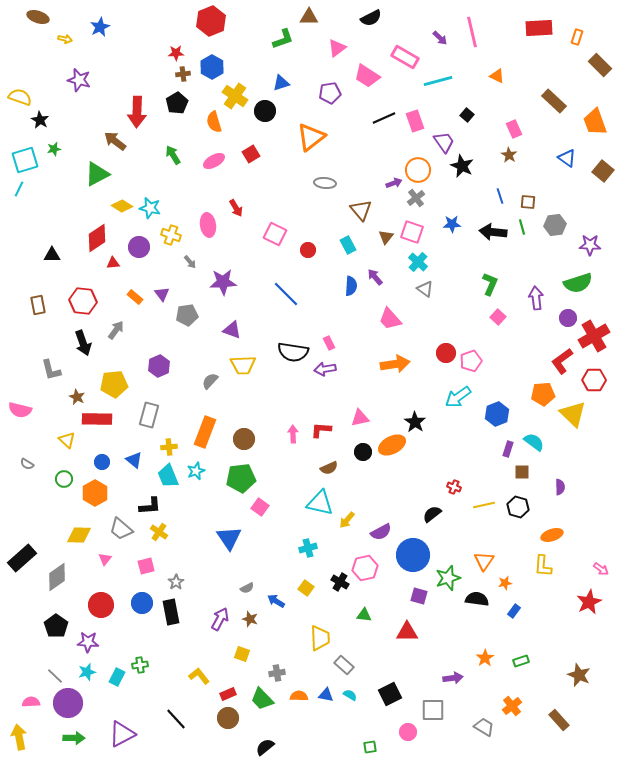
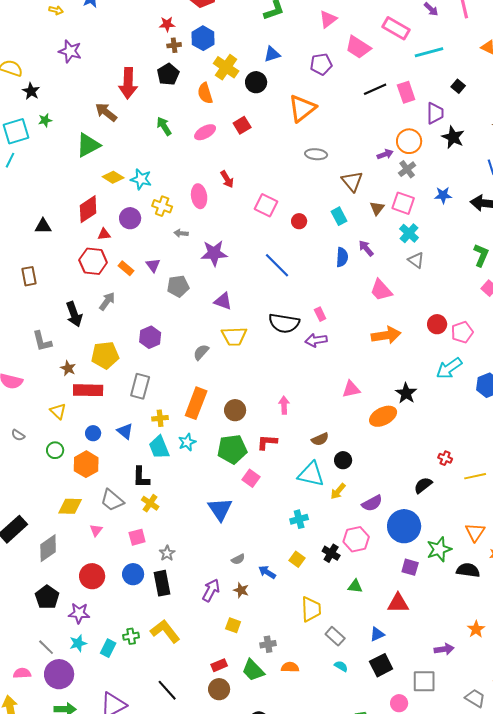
purple trapezoid: (444, 142) -> (435, 113), turned 35
gray arrow: (190, 262) -> (181, 233), turned 136
red hexagon: (83, 301) -> (93, 261), moved
red L-shape: (321, 430) -> (267, 442), moved
black circle: (363, 452) -> (343, 460), moved
black L-shape: (150, 506) -> (141, 477), turned 95
yellow L-shape: (199, 676) -> (165, 631), moved, size x1.4
blue triangle: (326, 695) -> (377, 634), moved, turned -35

